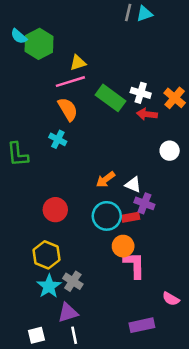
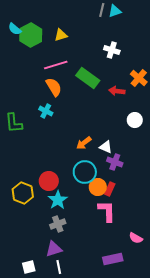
yellow triangle: (78, 63) -> (61, 35), moved
white cross: (141, 93) -> (112, 50), moved
red circle: (55, 210) -> (49, 181), moved
red rectangle: (131, 217) -> (110, 189), moved, turned -56
orange circle: (123, 246) -> (98, 187), moved
yellow hexagon: (46, 255) -> (23, 193), moved
gray cross: (73, 281) -> (58, 224), turned 35
cyan star: (49, 286) -> (58, 200), moved

